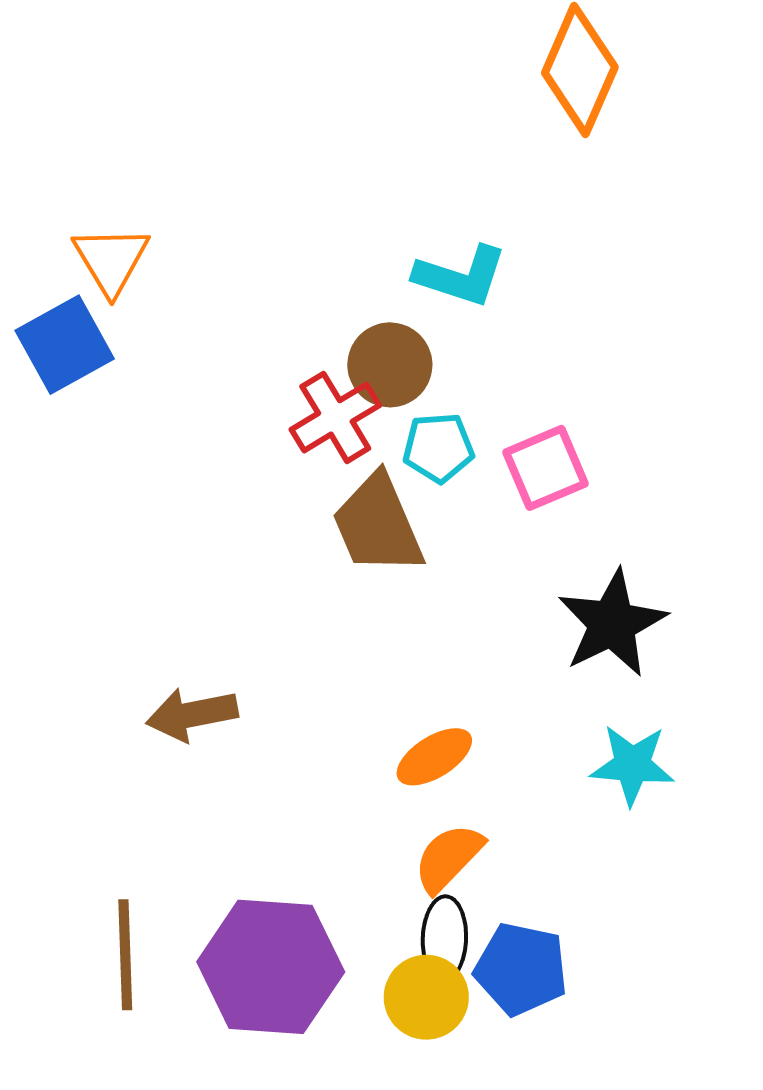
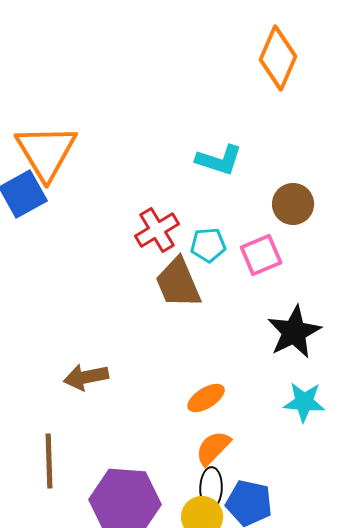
orange triangle: (111, 260) -> (46, 152), size x1.6
brown circle: (390, 365) -> (293, 204), moved
brown line: (125, 955) -> (49, 461), moved

